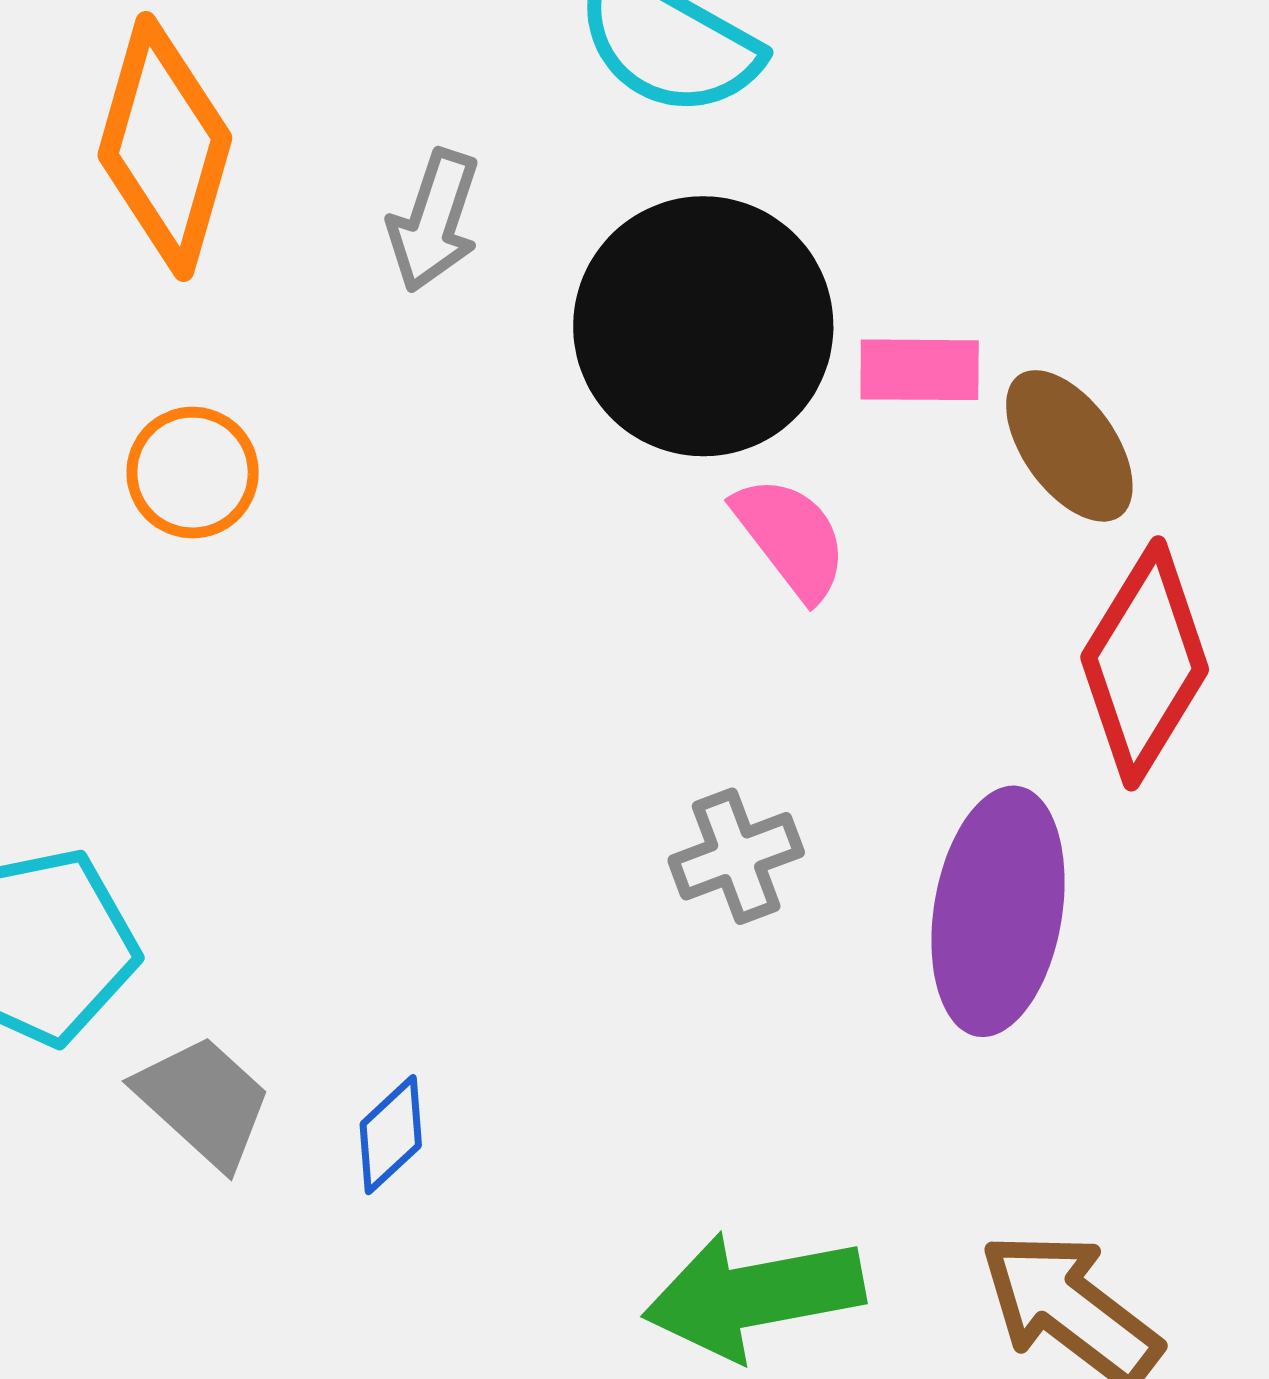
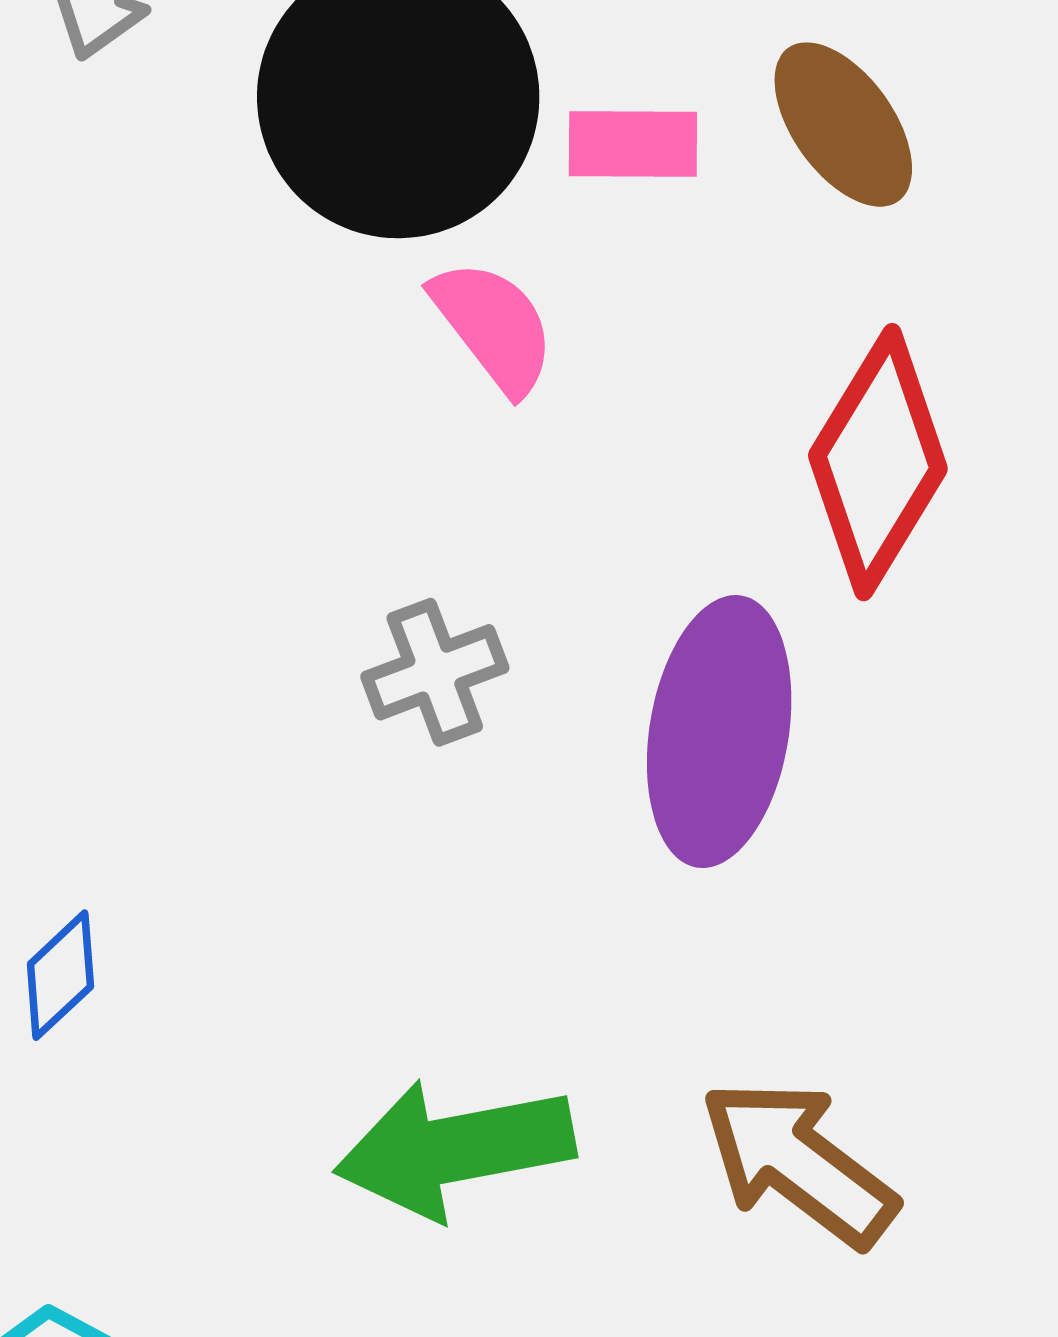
brown ellipse: (1069, 446) -> (843, 125), moved

